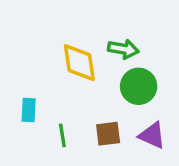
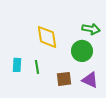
green arrow: (123, 49) -> (91, 29), moved
green line: (62, 135) -> (37, 67), moved

